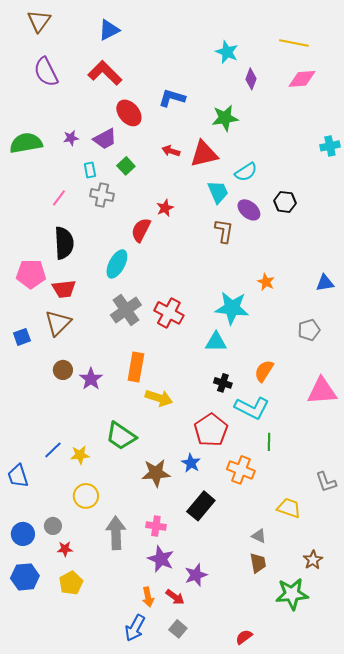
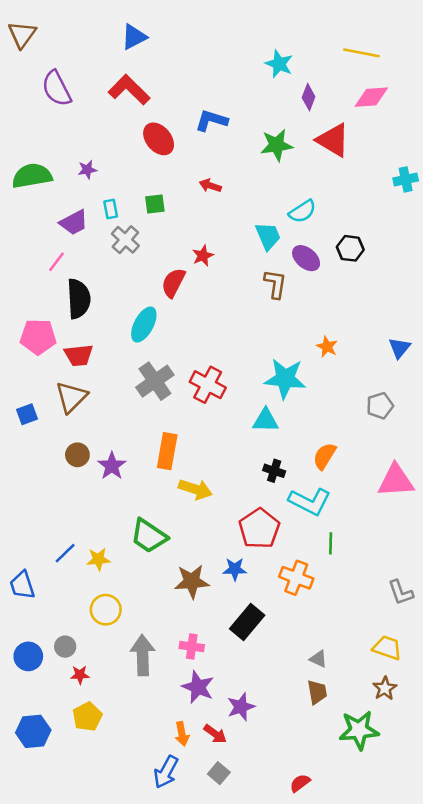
brown triangle: (39, 21) -> (22, 34), moved
purple trapezoid: (105, 139) -> (74, 222), moved
red triangle: (204, 154) -> (333, 140), moved, turned 44
green square: (126, 166) -> (155, 204), turned 36
gray cross: (102, 195) -> (125, 240), turned 30
pink line: (59, 198) -> (57, 262), moved
blue triangle: (325, 283) -> (399, 348), turned -42
blue star: (191, 463) -> (235, 569), turned -30
yellow trapezoid: (289, 508) -> (387, 648), moved
blue hexagon: (25, 577) -> (33, 731), moved

